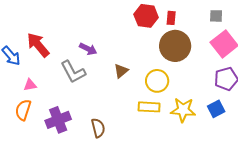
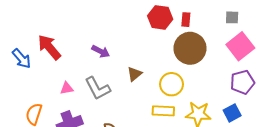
gray L-shape: (73, 72) -> (98, 88), moved
pink triangle: (30, 85) -> (67, 88), moved

